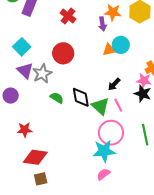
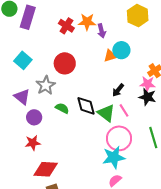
orange star: (113, 12) -> (87, 22), moved
purple triangle: (25, 71) -> (22, 97), moved
purple circle: (11, 96) -> (34, 117), moved

